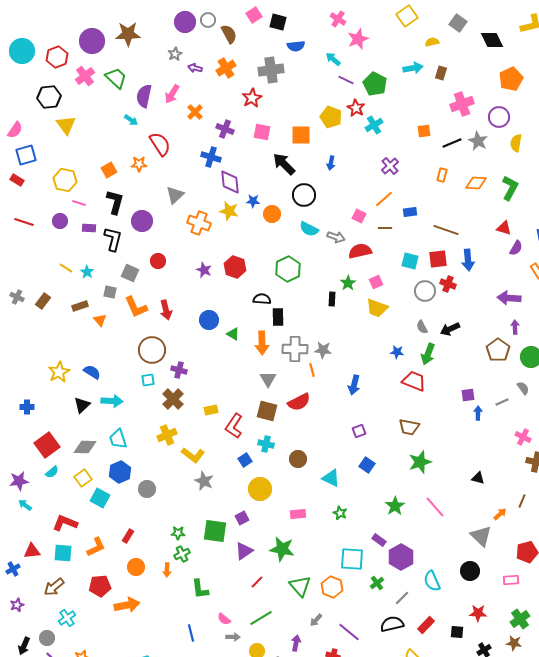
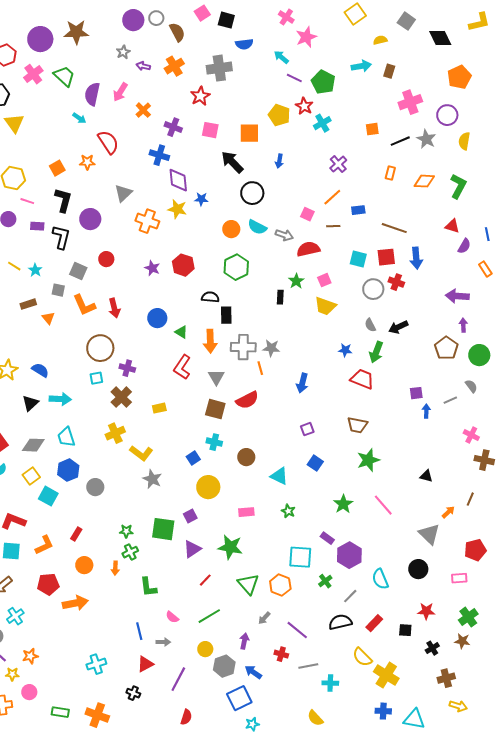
orange circle: (272, 214) -> (231, 229), moved
red L-shape: (234, 426) -> (182, 367), moved
gray arrow: (233, 637) -> (163, 642), moved

